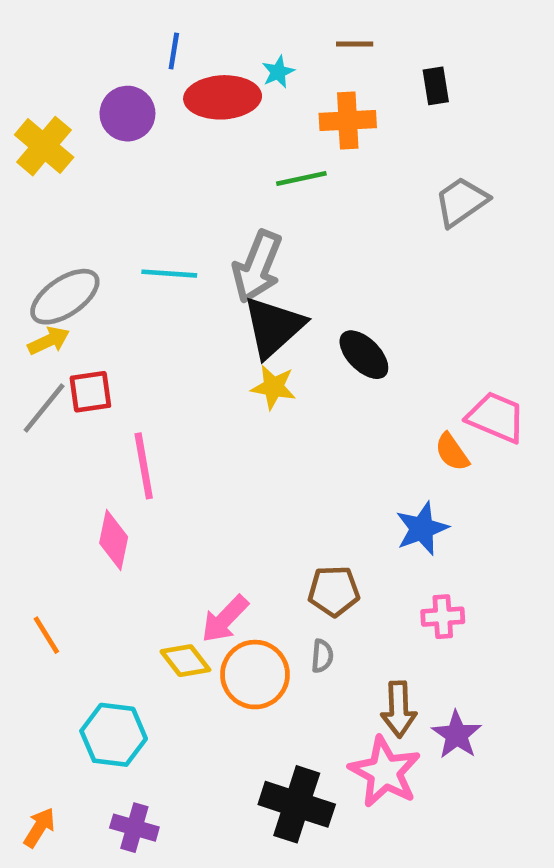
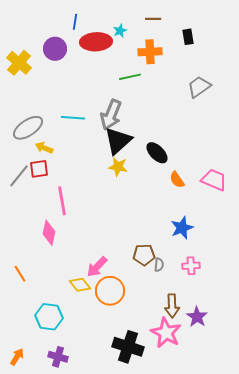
yellow arrow: (49, 341) -> (44, 148), moved, turned -132
orange semicircle: (452, 452) -> (177, 180), moved
gray semicircle: (322, 656) -> (159, 265), moved

